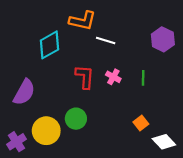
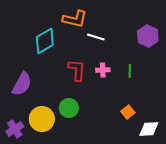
pink cross: (113, 77) -> (103, 70), turned -32
white diamond: (164, 142) -> (149, 129), turned -50

